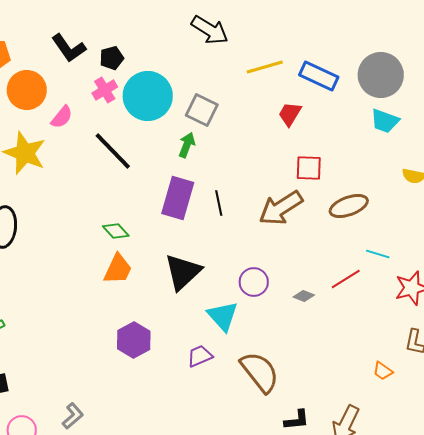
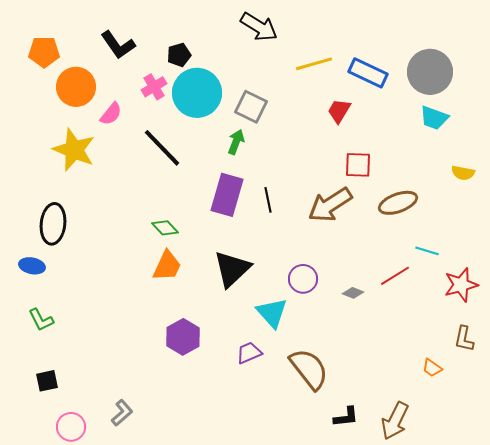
black pentagon: (112, 58) -> (179, 55), moved

